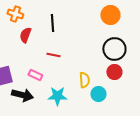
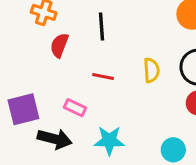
yellow semicircle: (84, 80) -> (151, 70), moved
cyan circle: (98, 94) -> (173, 150), moved

